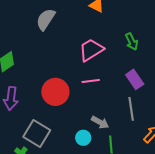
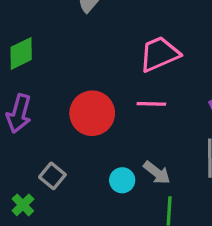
gray square: (37, 133) -> (52, 176), size x0.6
cyan circle: (83, 138) -> (122, 180), moved

